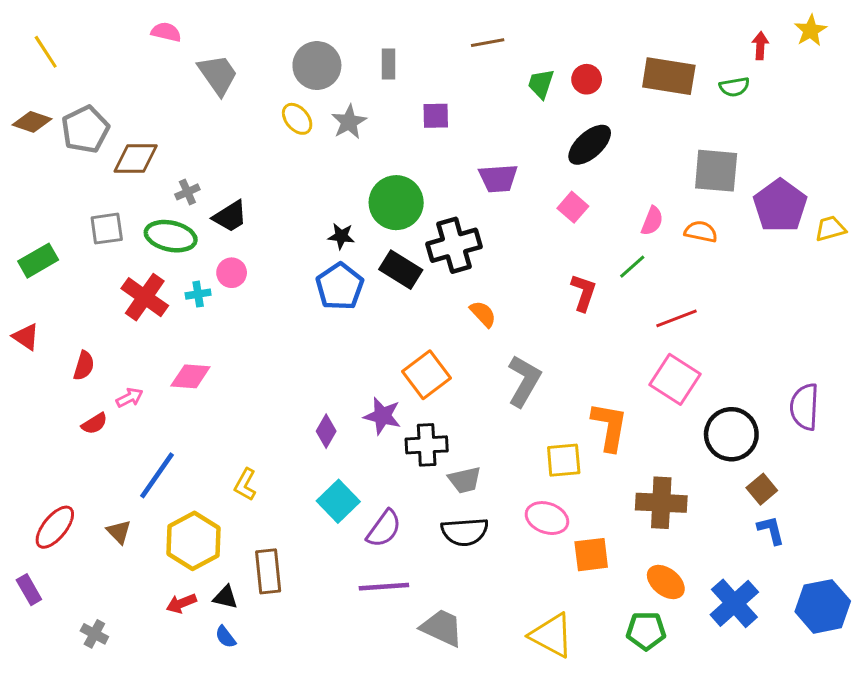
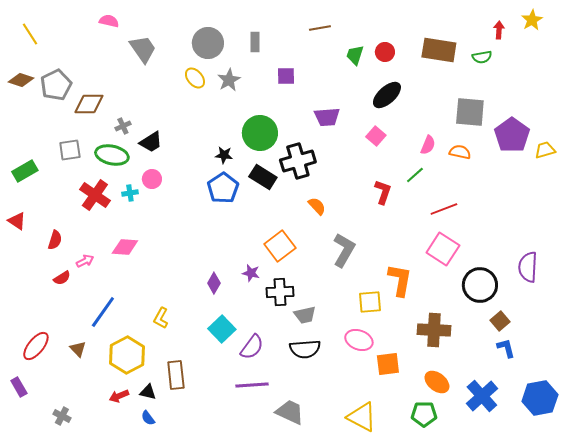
purple star: (382, 416) -> (251, 273), size x0.7

